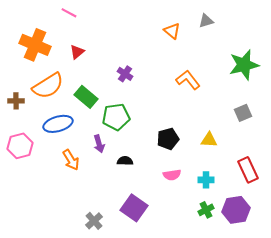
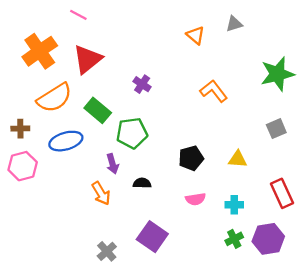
orange cross: (35, 45) -> (40, 51), turned 32
red triangle: (77, 52) -> (87, 59), size x1.8
brown cross: (16, 101) -> (20, 129), moved
orange arrow: (71, 160) -> (101, 193), moved

